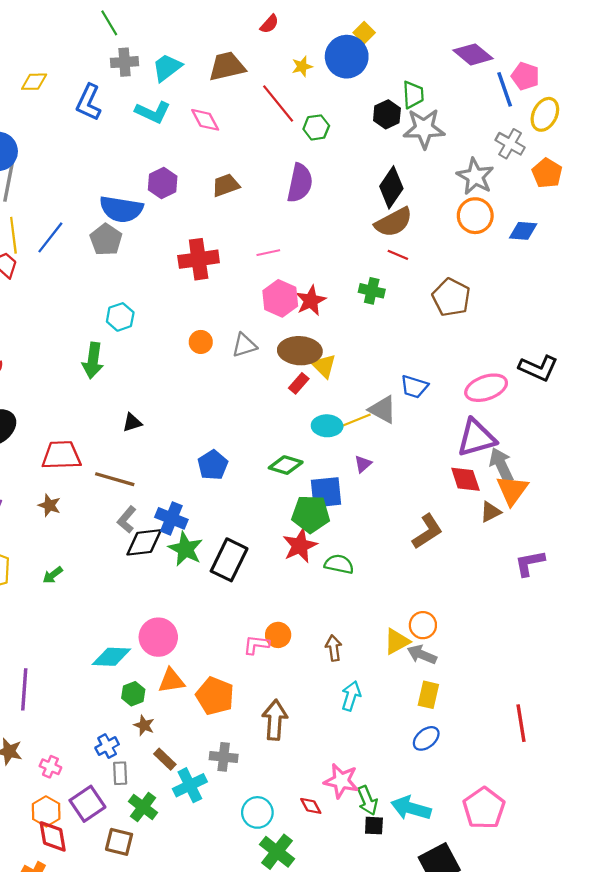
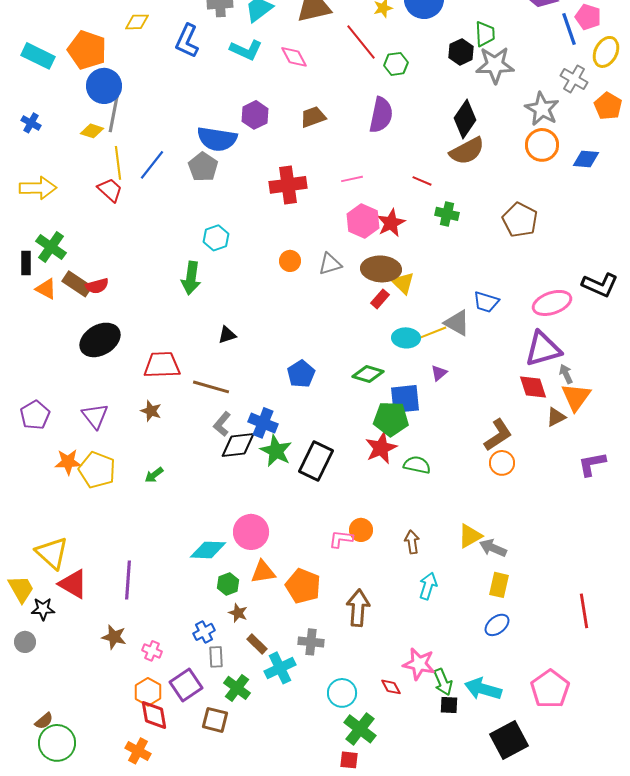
red line: (398, 255) -> (422, 181), moved
gray arrow: (501, 465) -> (566, 374), size x0.6
orange circle: (423, 625) -> (502, 463), moved

